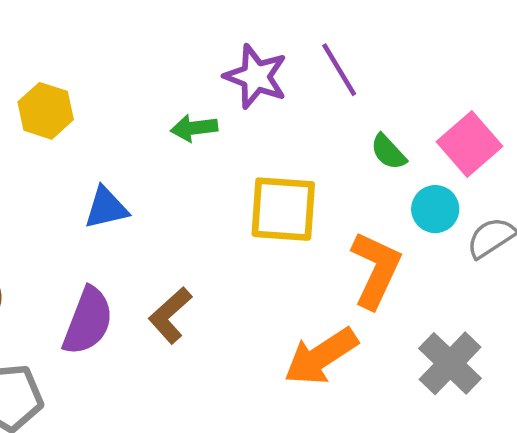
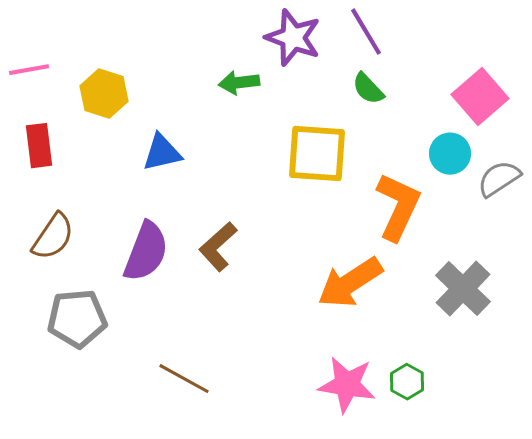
yellow hexagon: (46, 111) -> (104, 94), moved
green semicircle: (388, 152) -> (368, 89), moved

